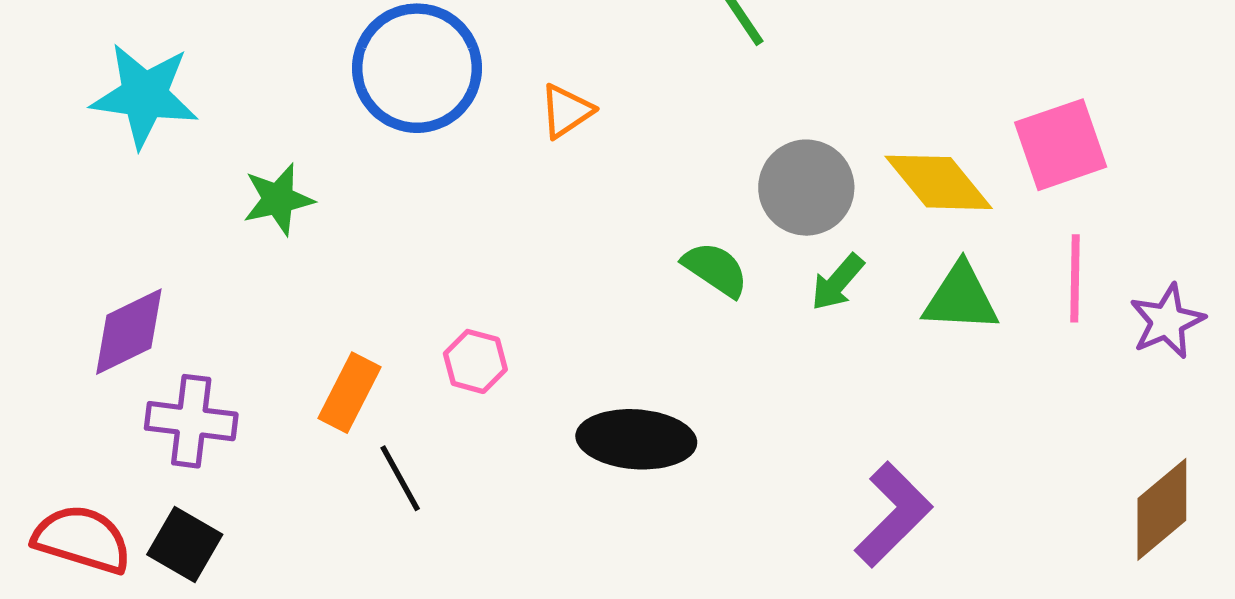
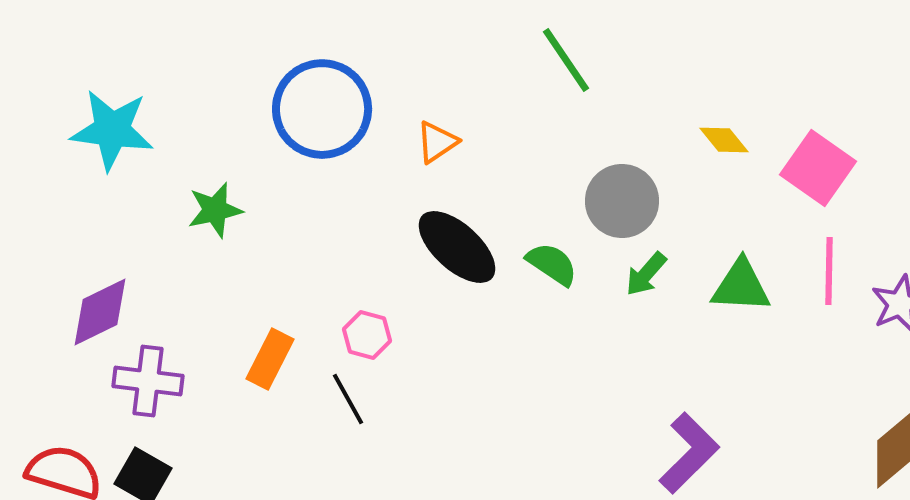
pink square: (1061, 145) -> (818, 168), turned -36
yellow diamond: (939, 182) -> (724, 140), moved, size x0.6
black ellipse: (636, 439) -> (457, 247), moved, turned 38
black line: (400, 478) -> (348, 399), moved

